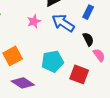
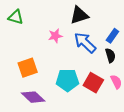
black semicircle: (88, 39) -> (110, 55), moved
red square: (79, 74) -> (93, 83), moved

